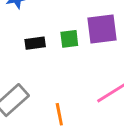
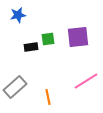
green square: (69, 39) -> (48, 39), moved

